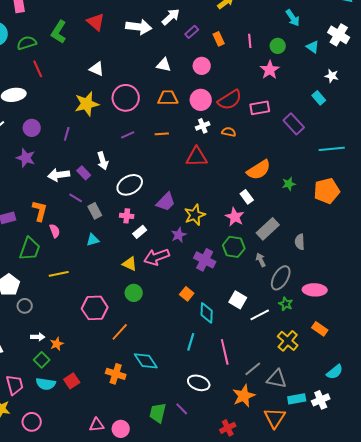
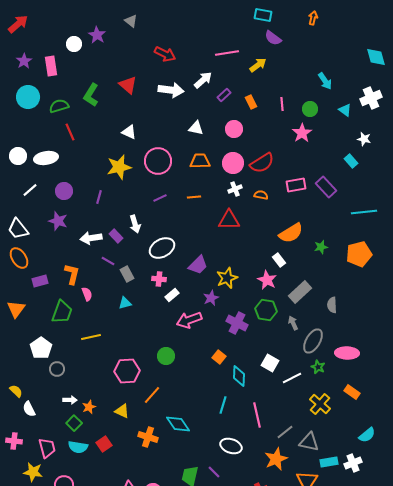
white cross: (339, 35) -> (371, 98), turned 35
pink rectangle: (260, 108) -> (296, 185), moved
yellow triangle: (130, 264) -> (122, 411), moved

